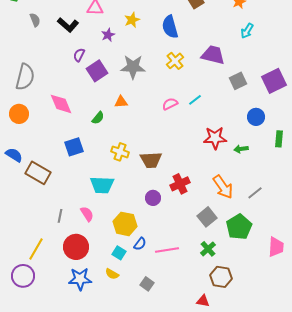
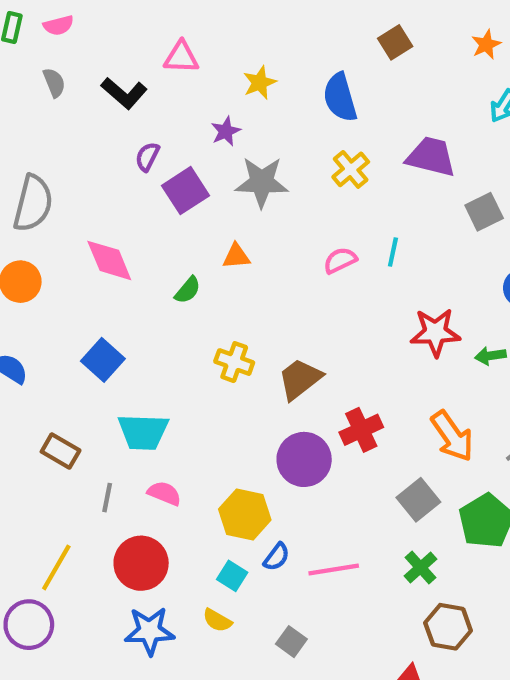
purple star: (108, 35) -> (226, 131), moved
cyan line: (195, 100) -> (393, 252), turned -40
blue square: (74, 147) -> (103, 360), moved, turned -30
brown trapezoid: (151, 160) -> (300, 379), turned 145
brown rectangle: (38, 173) -> (61, 451), moved, size x0.7
cyan trapezoid: (102, 185) -> (143, 432), moved
purple circle: (153, 198) -> (304, 459), size x1.6
pink semicircle: (87, 214) -> (164, 493), turned -35

